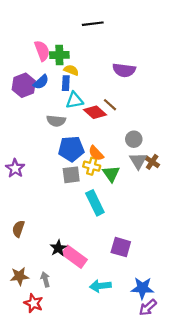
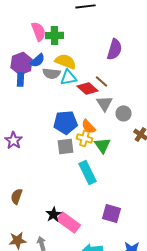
yellow semicircle: (71, 70) -> (66, 61), moved, size x1.5
purple semicircle: (124, 70) -> (114, 49), turned -80
blue rectangle: (66, 83) -> (20, 79), moved
gray semicircle: (56, 121) -> (52, 73), moved
gray triangle: (138, 161) -> (104, 103), moved

